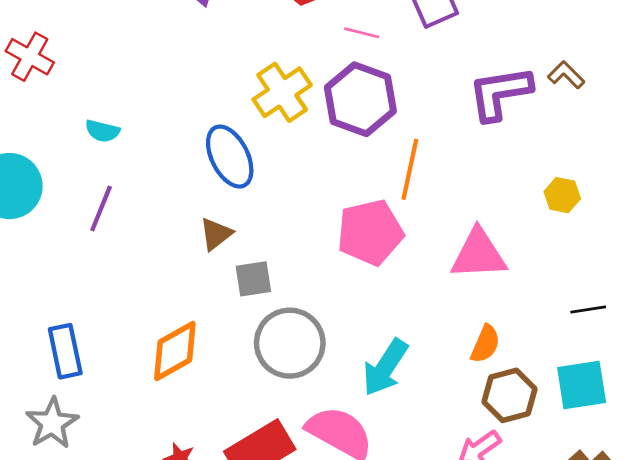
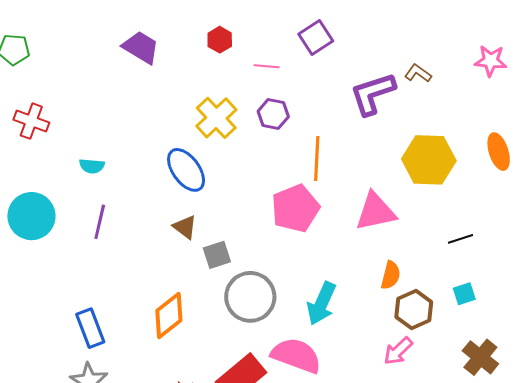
purple hexagon: (360, 99) -> (273, 114), size x0.6
yellow hexagon: (562, 195) -> (429, 160), size x2.0
brown triangle: (216, 234) -> (185, 227), turned -36
cyan square: (582, 385) -> (464, 294), size x0.6

